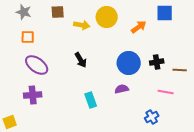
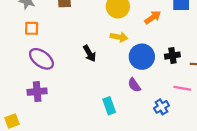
yellow arrow: (82, 25) -> (119, 37), moved
purple semicircle: (122, 89) -> (134, 85), turned -112
cyan rectangle: (91, 100) -> (109, 106), moved
blue cross: (152, 117) -> (161, 107), moved

